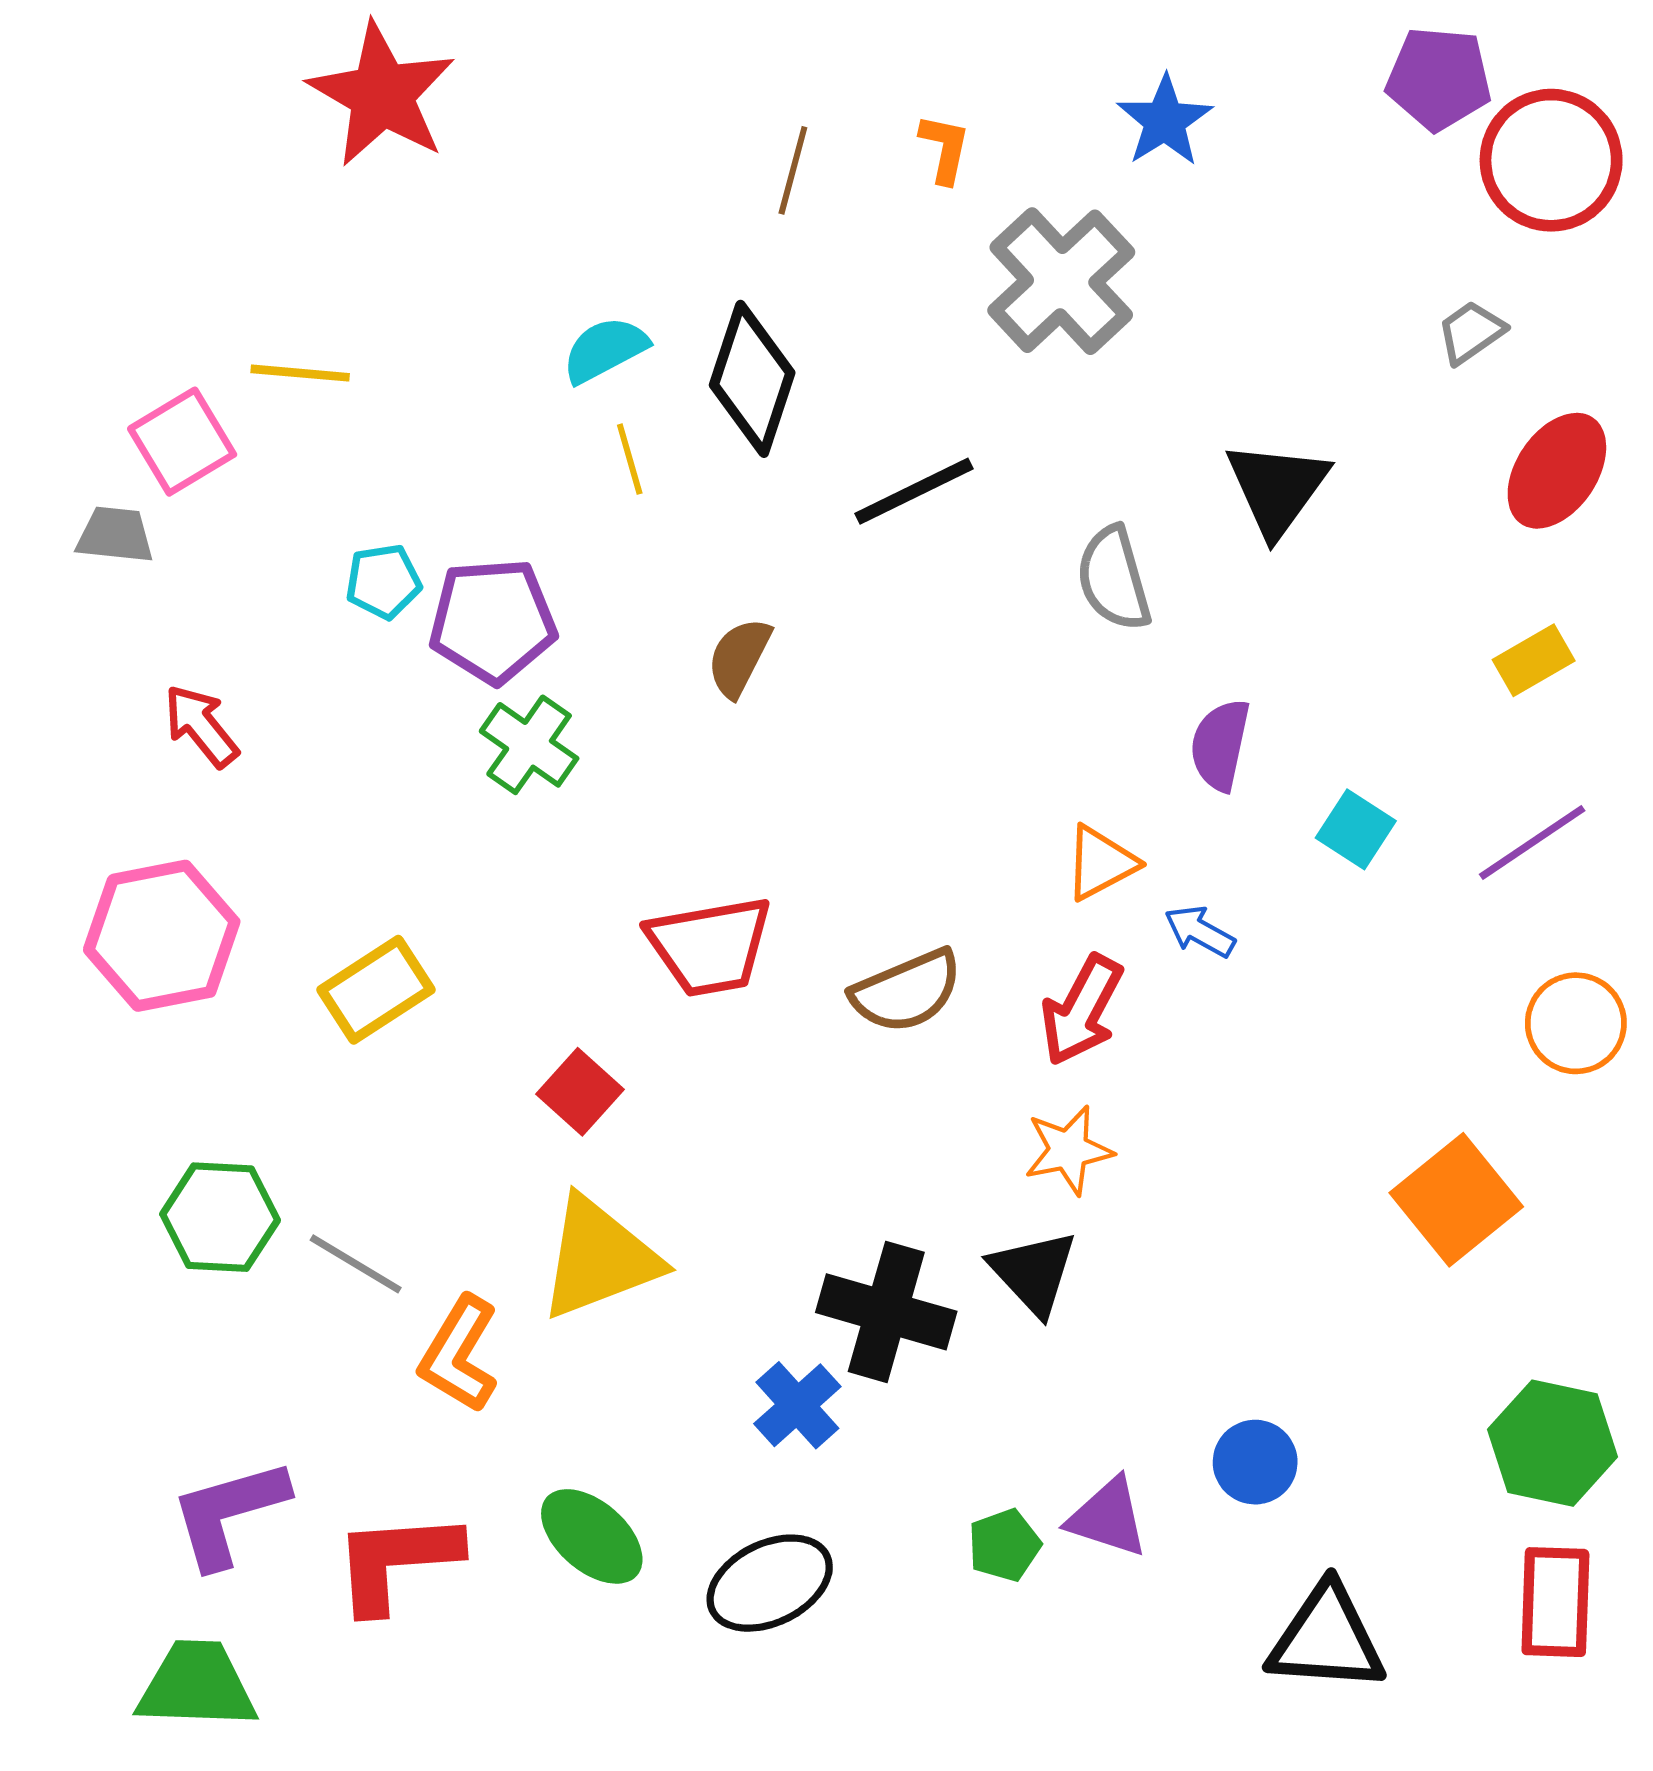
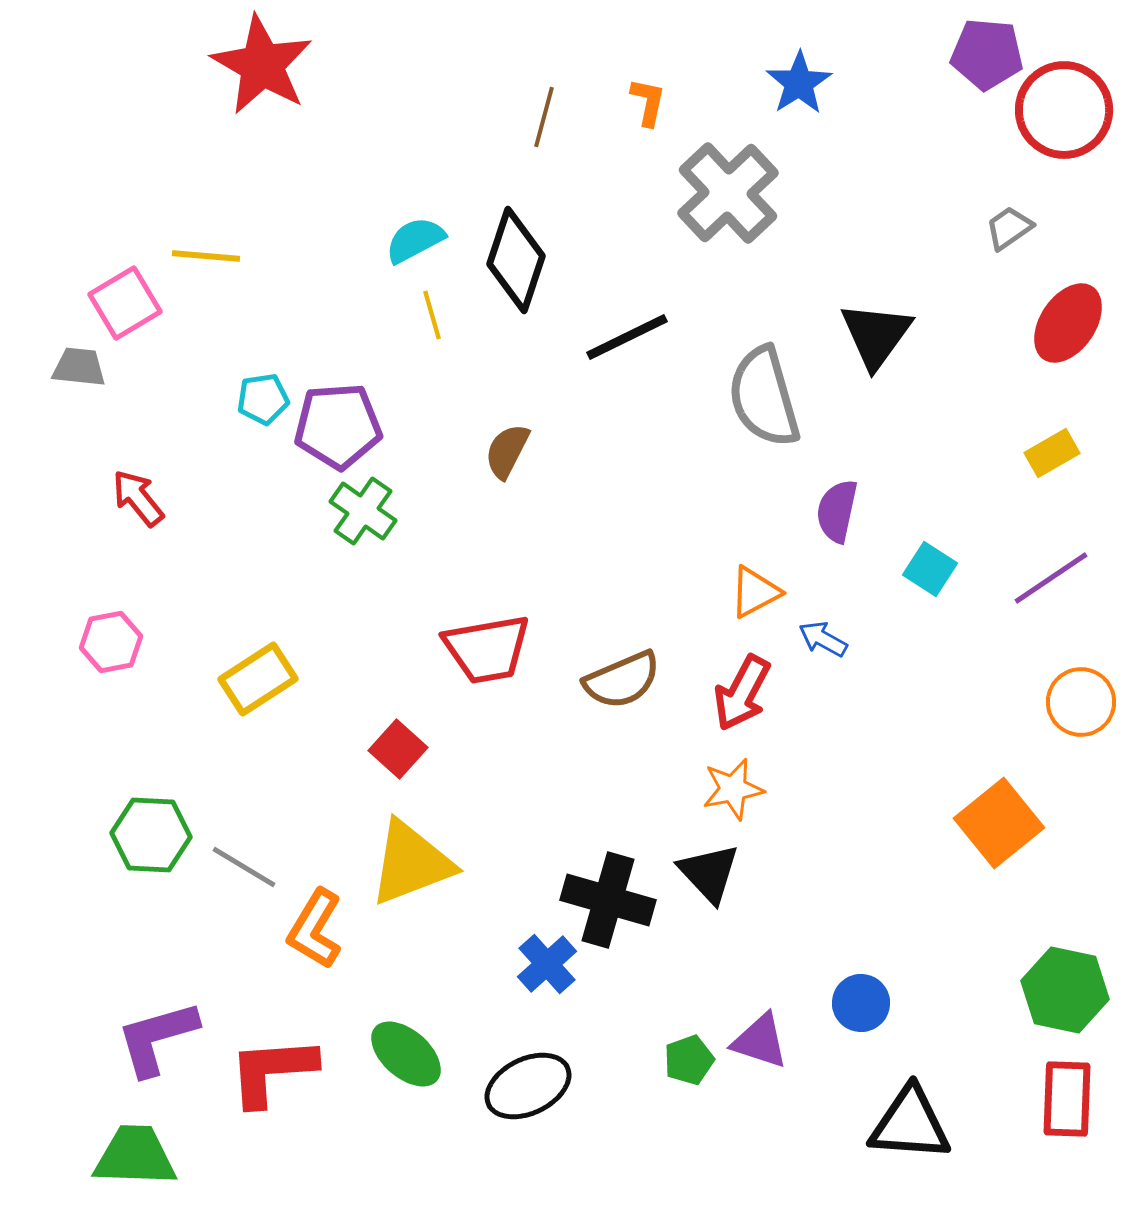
gray semicircle: (1114, 579) -> (764, 397), size x1.4
pink hexagon: (162, 936) -> (111, 642), size x0.6

